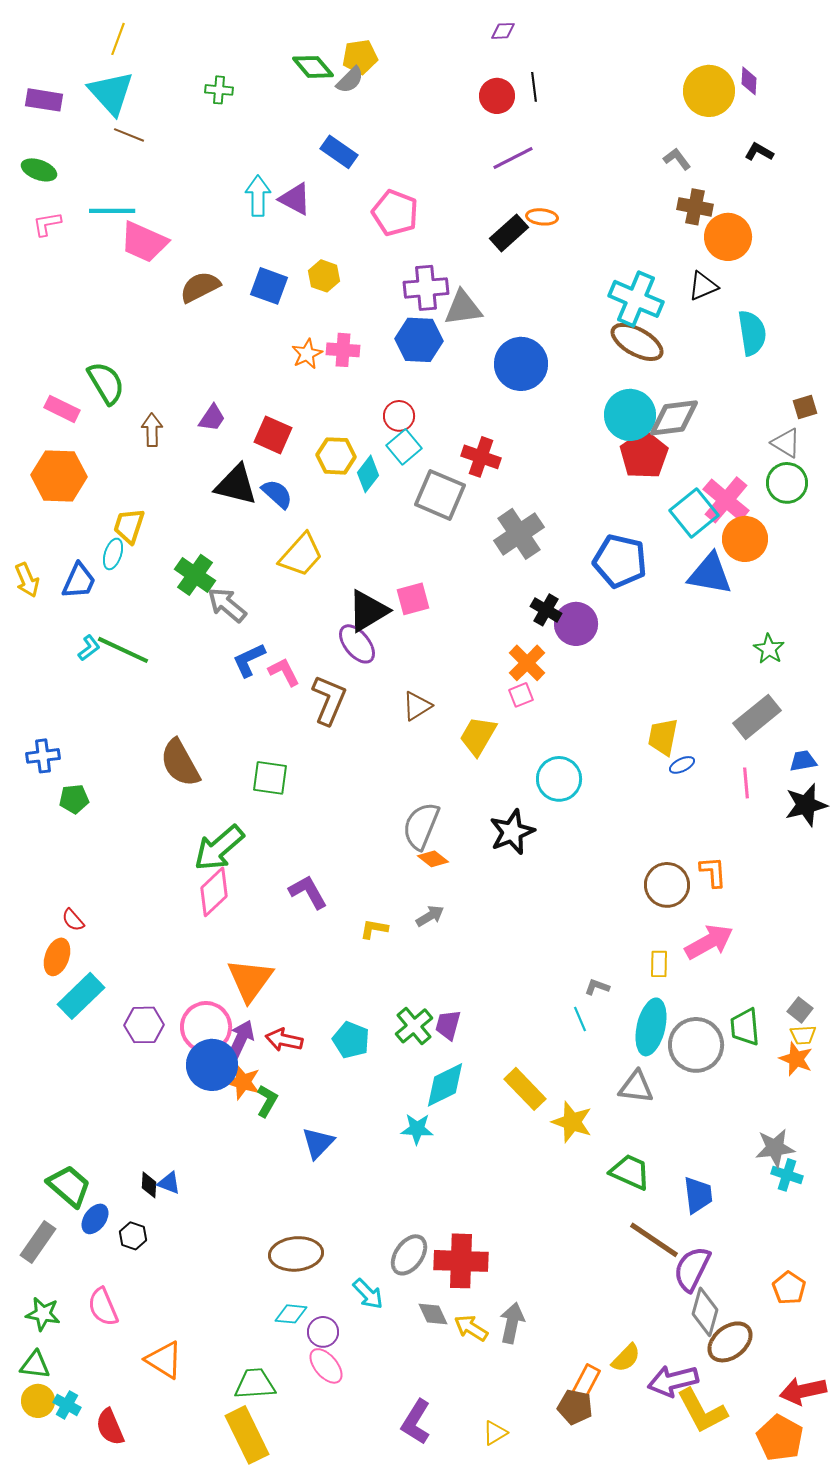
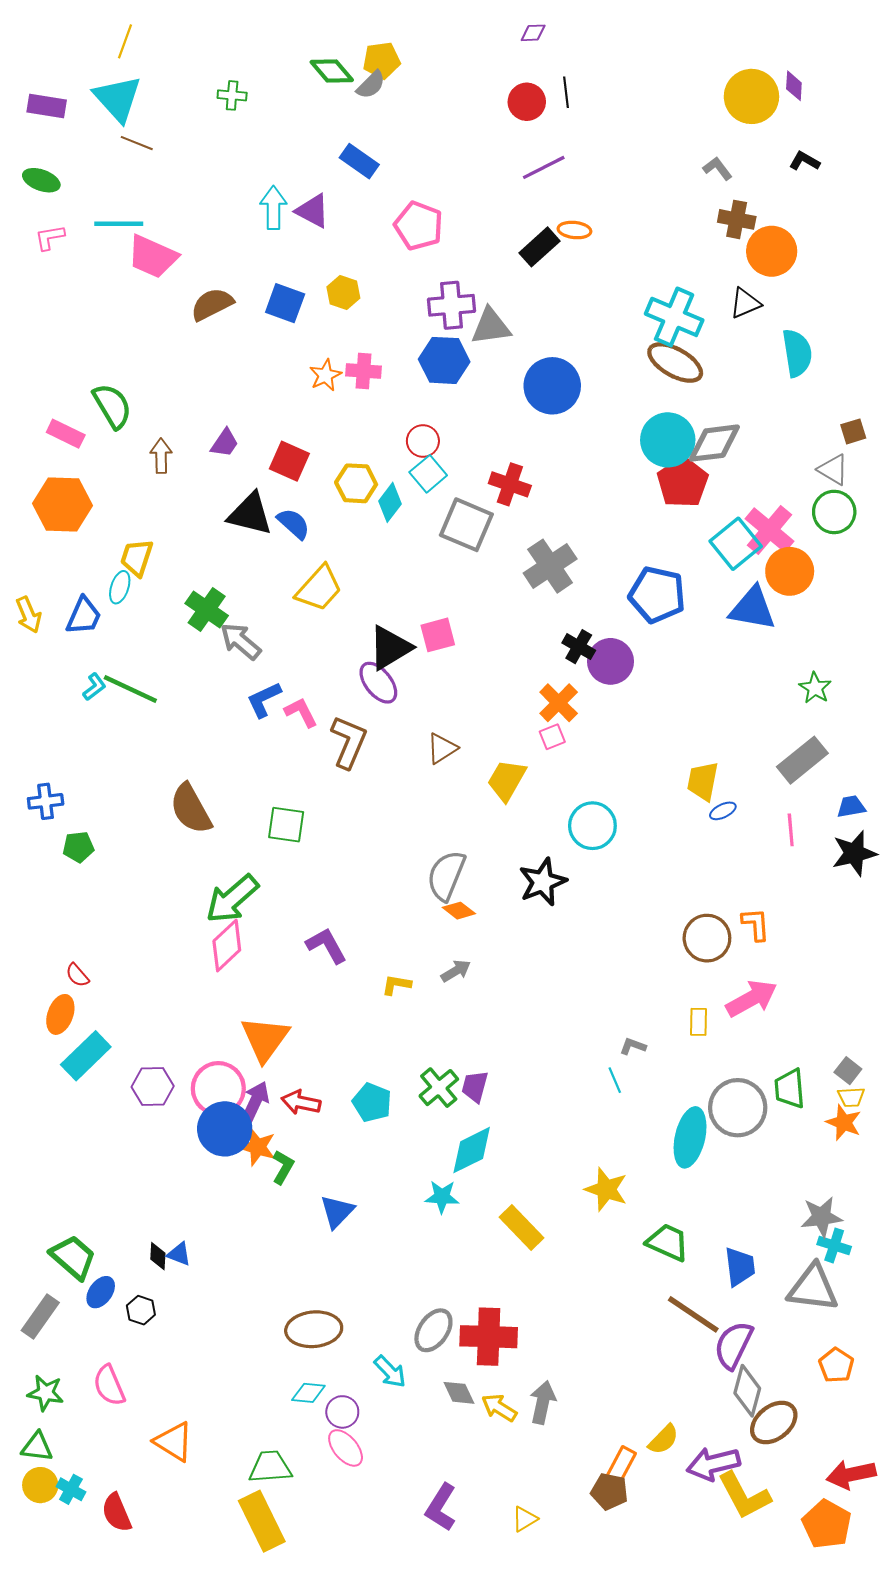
cyan ellipse: (651, 1027) -> (690, 1137), moved
gray triangle: (636, 1087) -> (813, 1288), moved, size x1.4
yellow rectangle: (525, 1089) -> (521, 1227), moved

